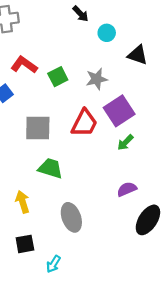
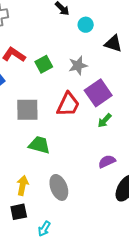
yellow arrow: (23, 202) -> (23, 185), moved, turned 30

